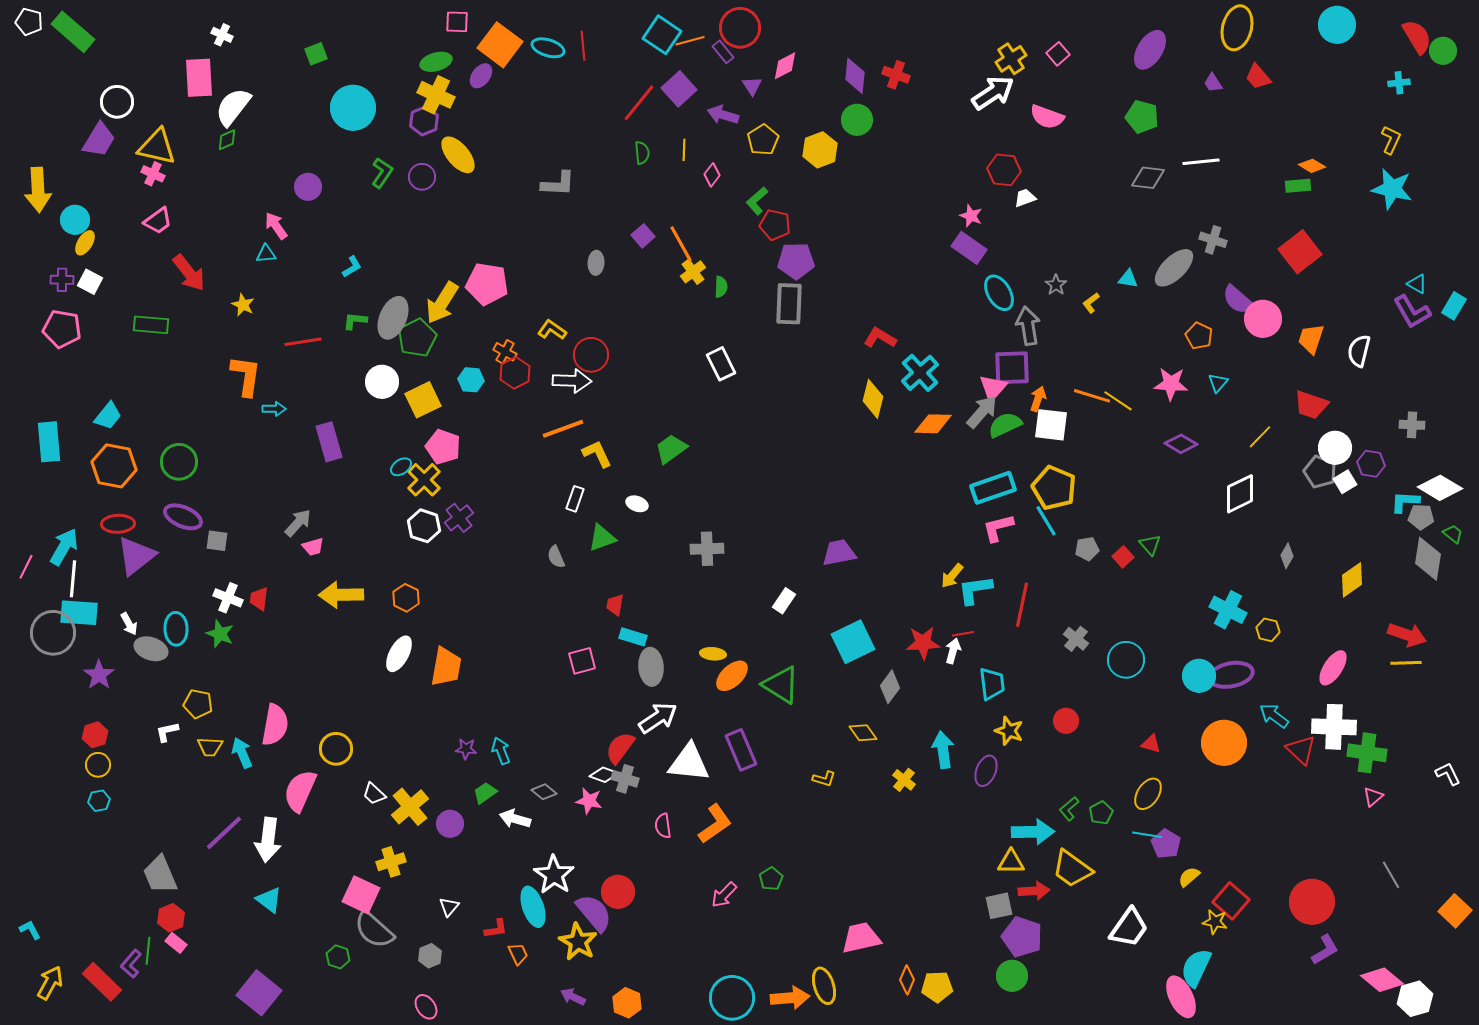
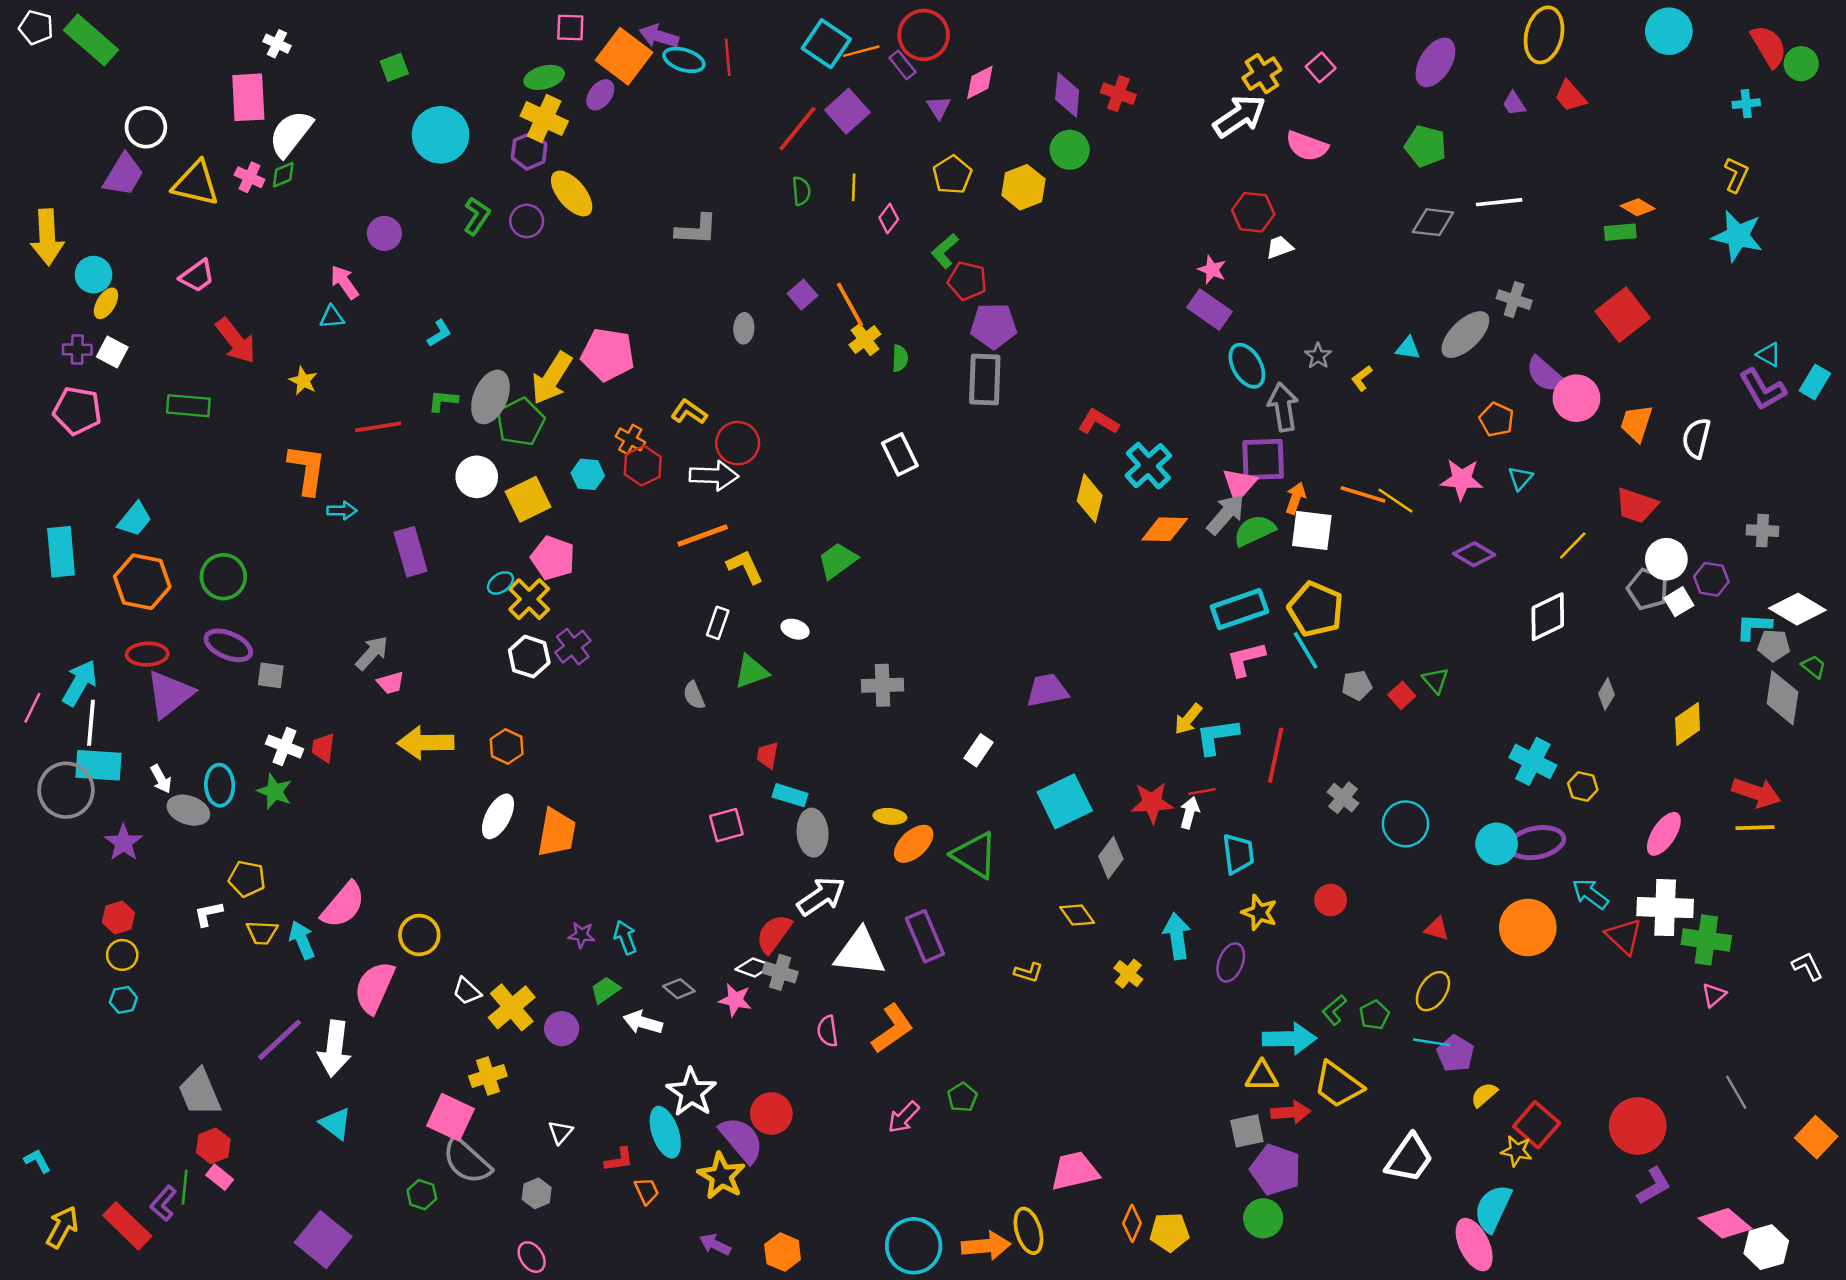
purple arrow: (723, 115) -> (659, 36), moved
pink cross: (153, 174) -> (250, 177), moved
pink semicircle: (275, 725) -> (343, 905), turned 30

